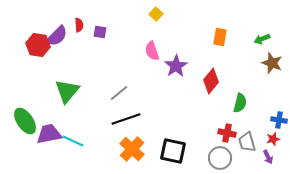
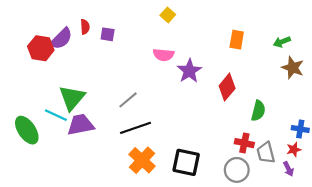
pink semicircle: (152, 51) -> (164, 55), turned -66
purple trapezoid: (49, 134) -> (81, 125), moved
cyan line: (73, 141) -> (56, 115), moved

